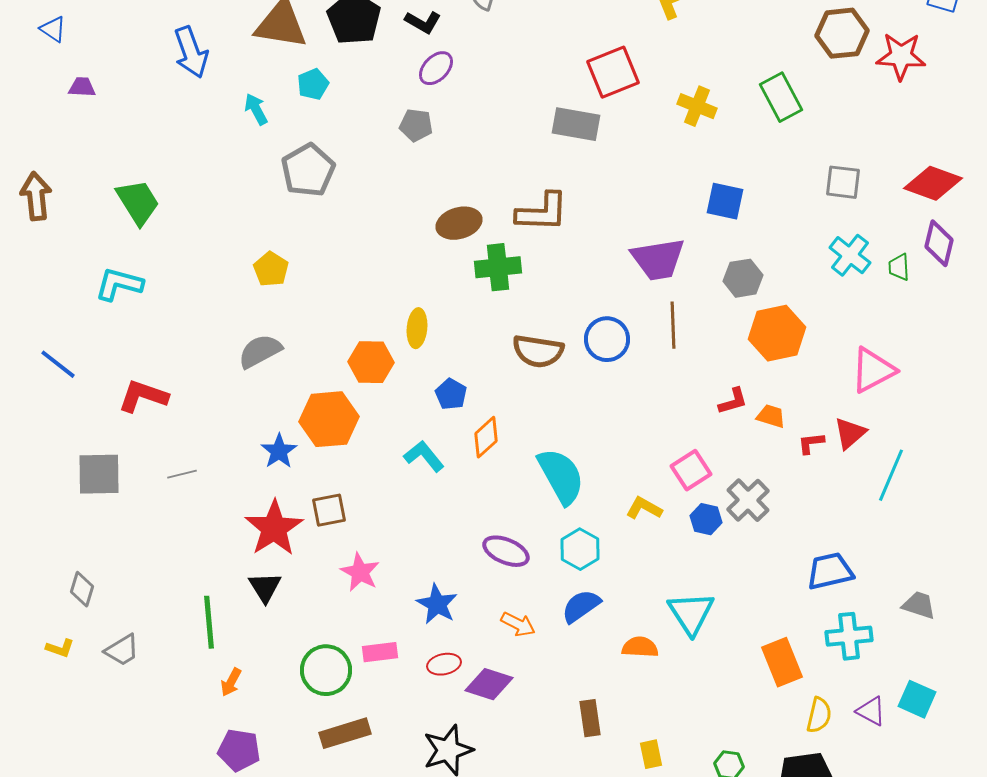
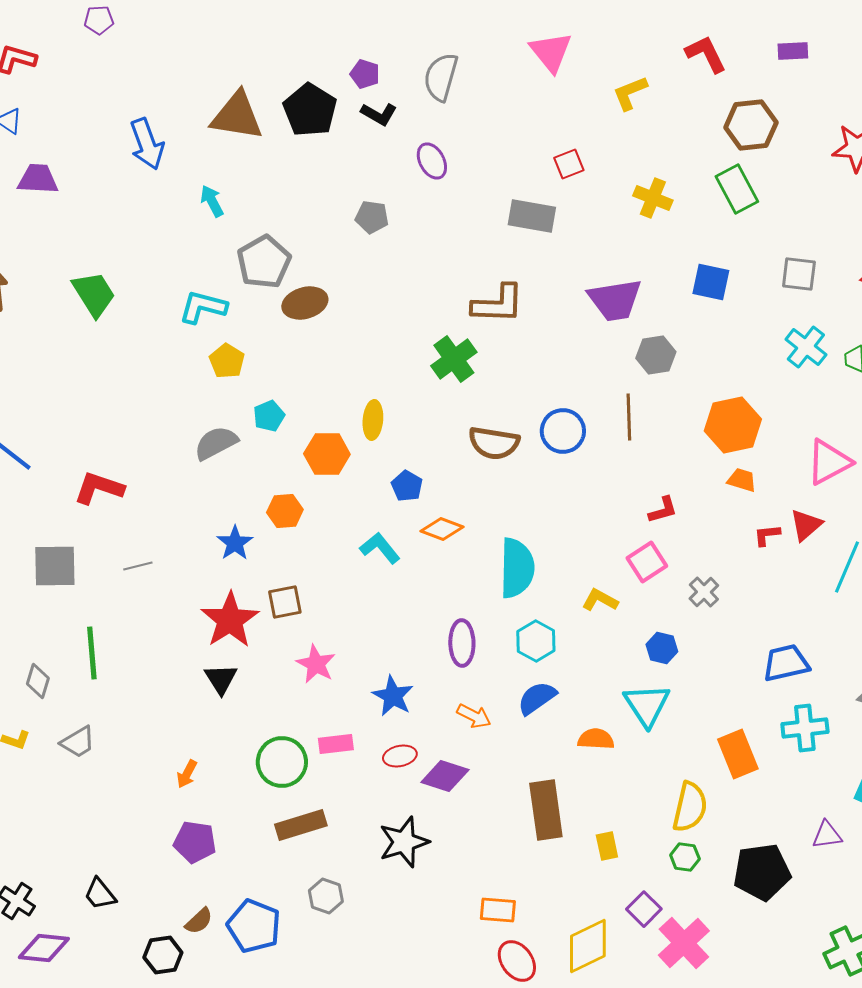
brown hexagon: (842, 33) -> (751, 125), moved
purple ellipse: (436, 68) -> (432, 161), moved, turned -72
red square: (613, 72) -> (569, 164), size x0.6
cyan pentagon: (313, 84) -> (269, 416), moved
purple trapezoid: (82, 87) -> (38, 179), size x1.5
blue square: (725, 201) -> (711, 282), moved
brown ellipse: (459, 223) -> (305, 303), moved
purple trapezoid: (658, 259) -> (615, 300), moved
green cross: (498, 267) -> (454, 359), turned -30
gray hexagon: (743, 278) -> (656, 355), moved
cyan L-shape: (119, 284) -> (203, 307), moved
red L-shape: (733, 401) -> (663, 510), moved
orange trapezoid: (771, 416) -> (742, 480), moved
orange hexagon: (329, 419) -> (285, 511), size x0.6
orange diamond: (486, 437) -> (442, 529), turned 63
cyan semicircle: (561, 476) -> (517, 568), turned 30
gray cross: (748, 500) -> (704, 592), size x0.7
blue hexagon: (706, 519) -> (662, 648), moved
purple ellipse: (506, 551) -> (462, 643), turned 66
green line: (209, 622) -> (92, 653), moved
purple triangle: (871, 711) -> (827, 835), moved, turned -36
yellow semicircle: (819, 715) -> (690, 807), moved, size x1.4
brown rectangle: (590, 718) -> (546, 810), size x1.6

